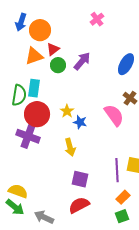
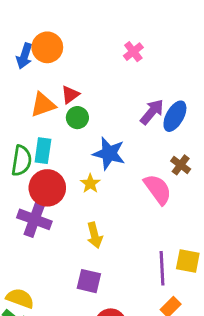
orange circle: (40, 30) -> (47, 47), moved
purple arrow: (82, 61) -> (152, 112), moved
blue star: (80, 122) -> (109, 153), moved, size x1.6
purple square: (80, 179) -> (89, 281), moved

